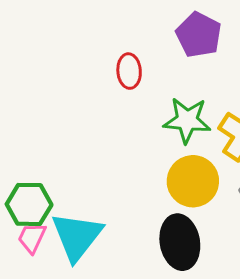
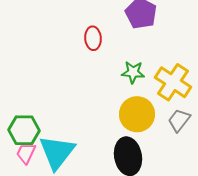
green star: (187, 120) -> (133, 72), size x0.7

